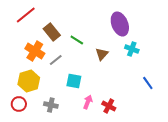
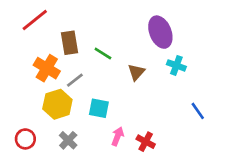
brown rectangle: (52, 32) -> (69, 43), turned 30
yellow hexagon: (29, 81) -> (57, 104), moved
gray cross: (51, 105) -> (68, 140), turned 32

